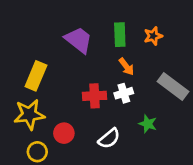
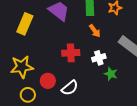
yellow rectangle: (36, 76) -> (25, 24), moved
white cross: (124, 93) -> (99, 58), moved
white semicircle: (109, 138) -> (70, 88), moved

